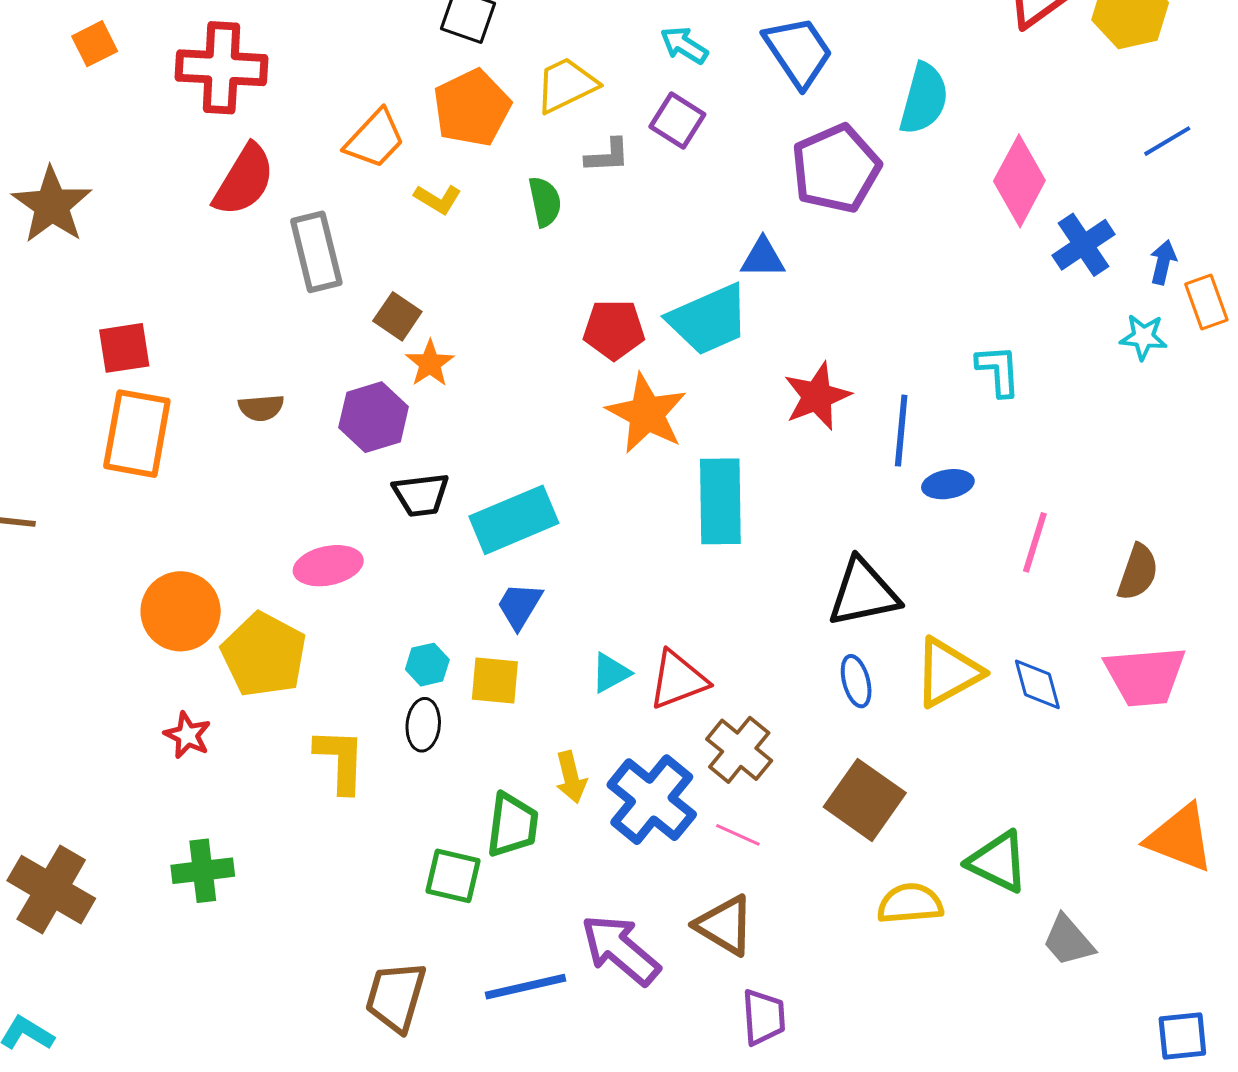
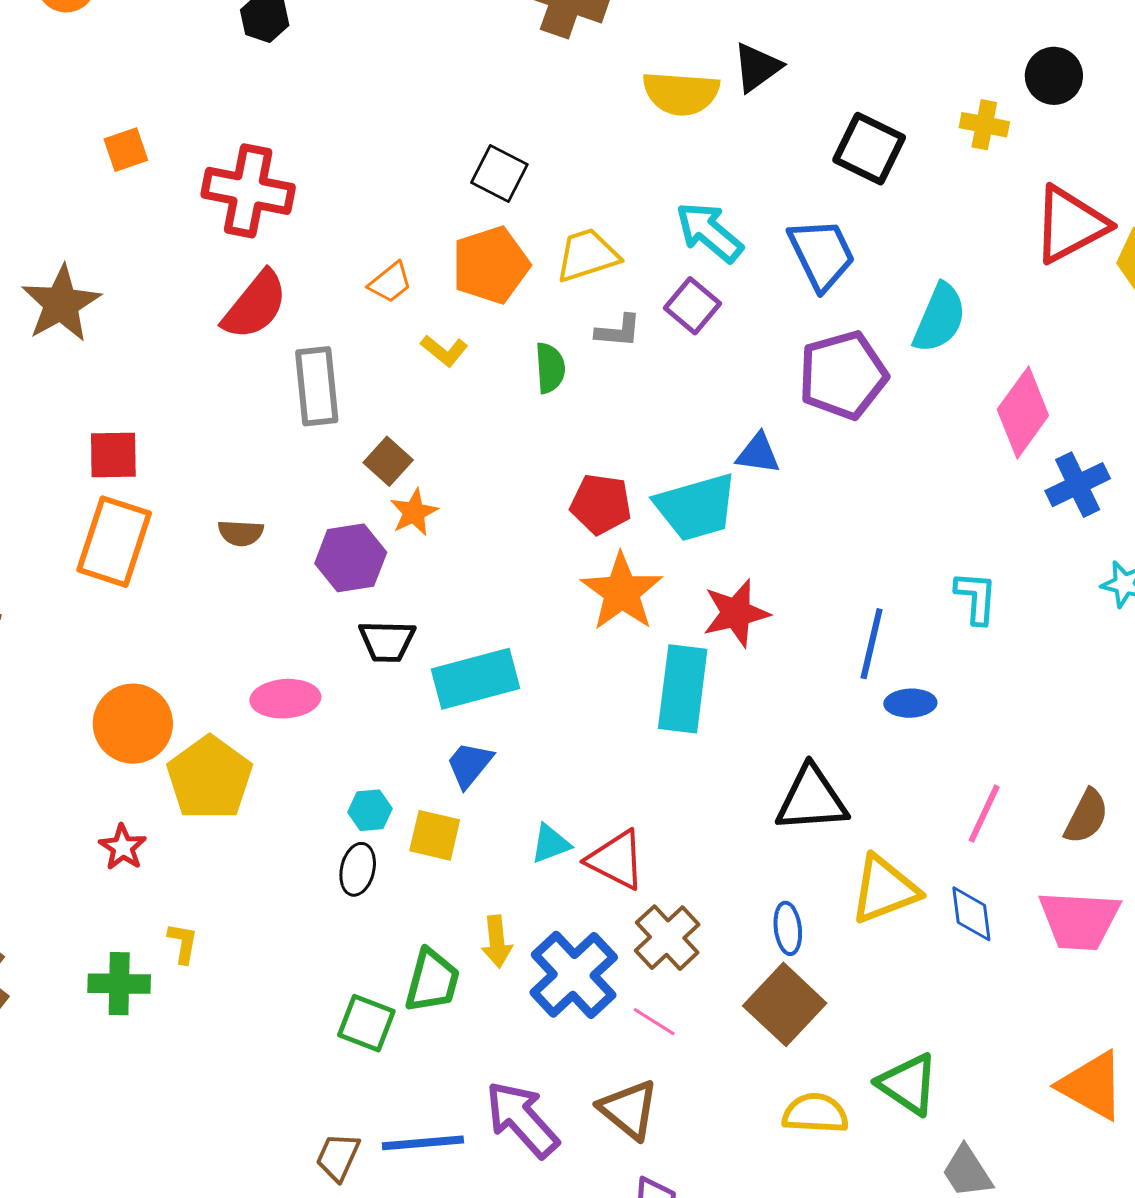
cyan arrow: (684, 45) -> (709, 232), size x1.5
orange trapezoid: (375, 139) -> (390, 282), size x0.7
red star: (817, 396) -> (736, 613), moved
pink line: (1035, 542) -> (984, 814), moved
red triangle: (678, 680) -> (616, 860), turned 40
blue ellipse: (856, 681) -> (788, 928), moved
yellow L-shape: (340, 760) -> (183, 943), moved, size x0.6
brown trapezoid: (396, 997) -> (338, 1157), moved, size x0.7

